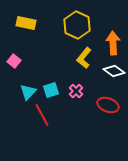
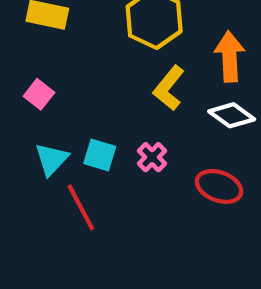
pink square: (14, 61) -> (39, 94), moved
cyan square: (51, 90) -> (100, 155), turned 35

